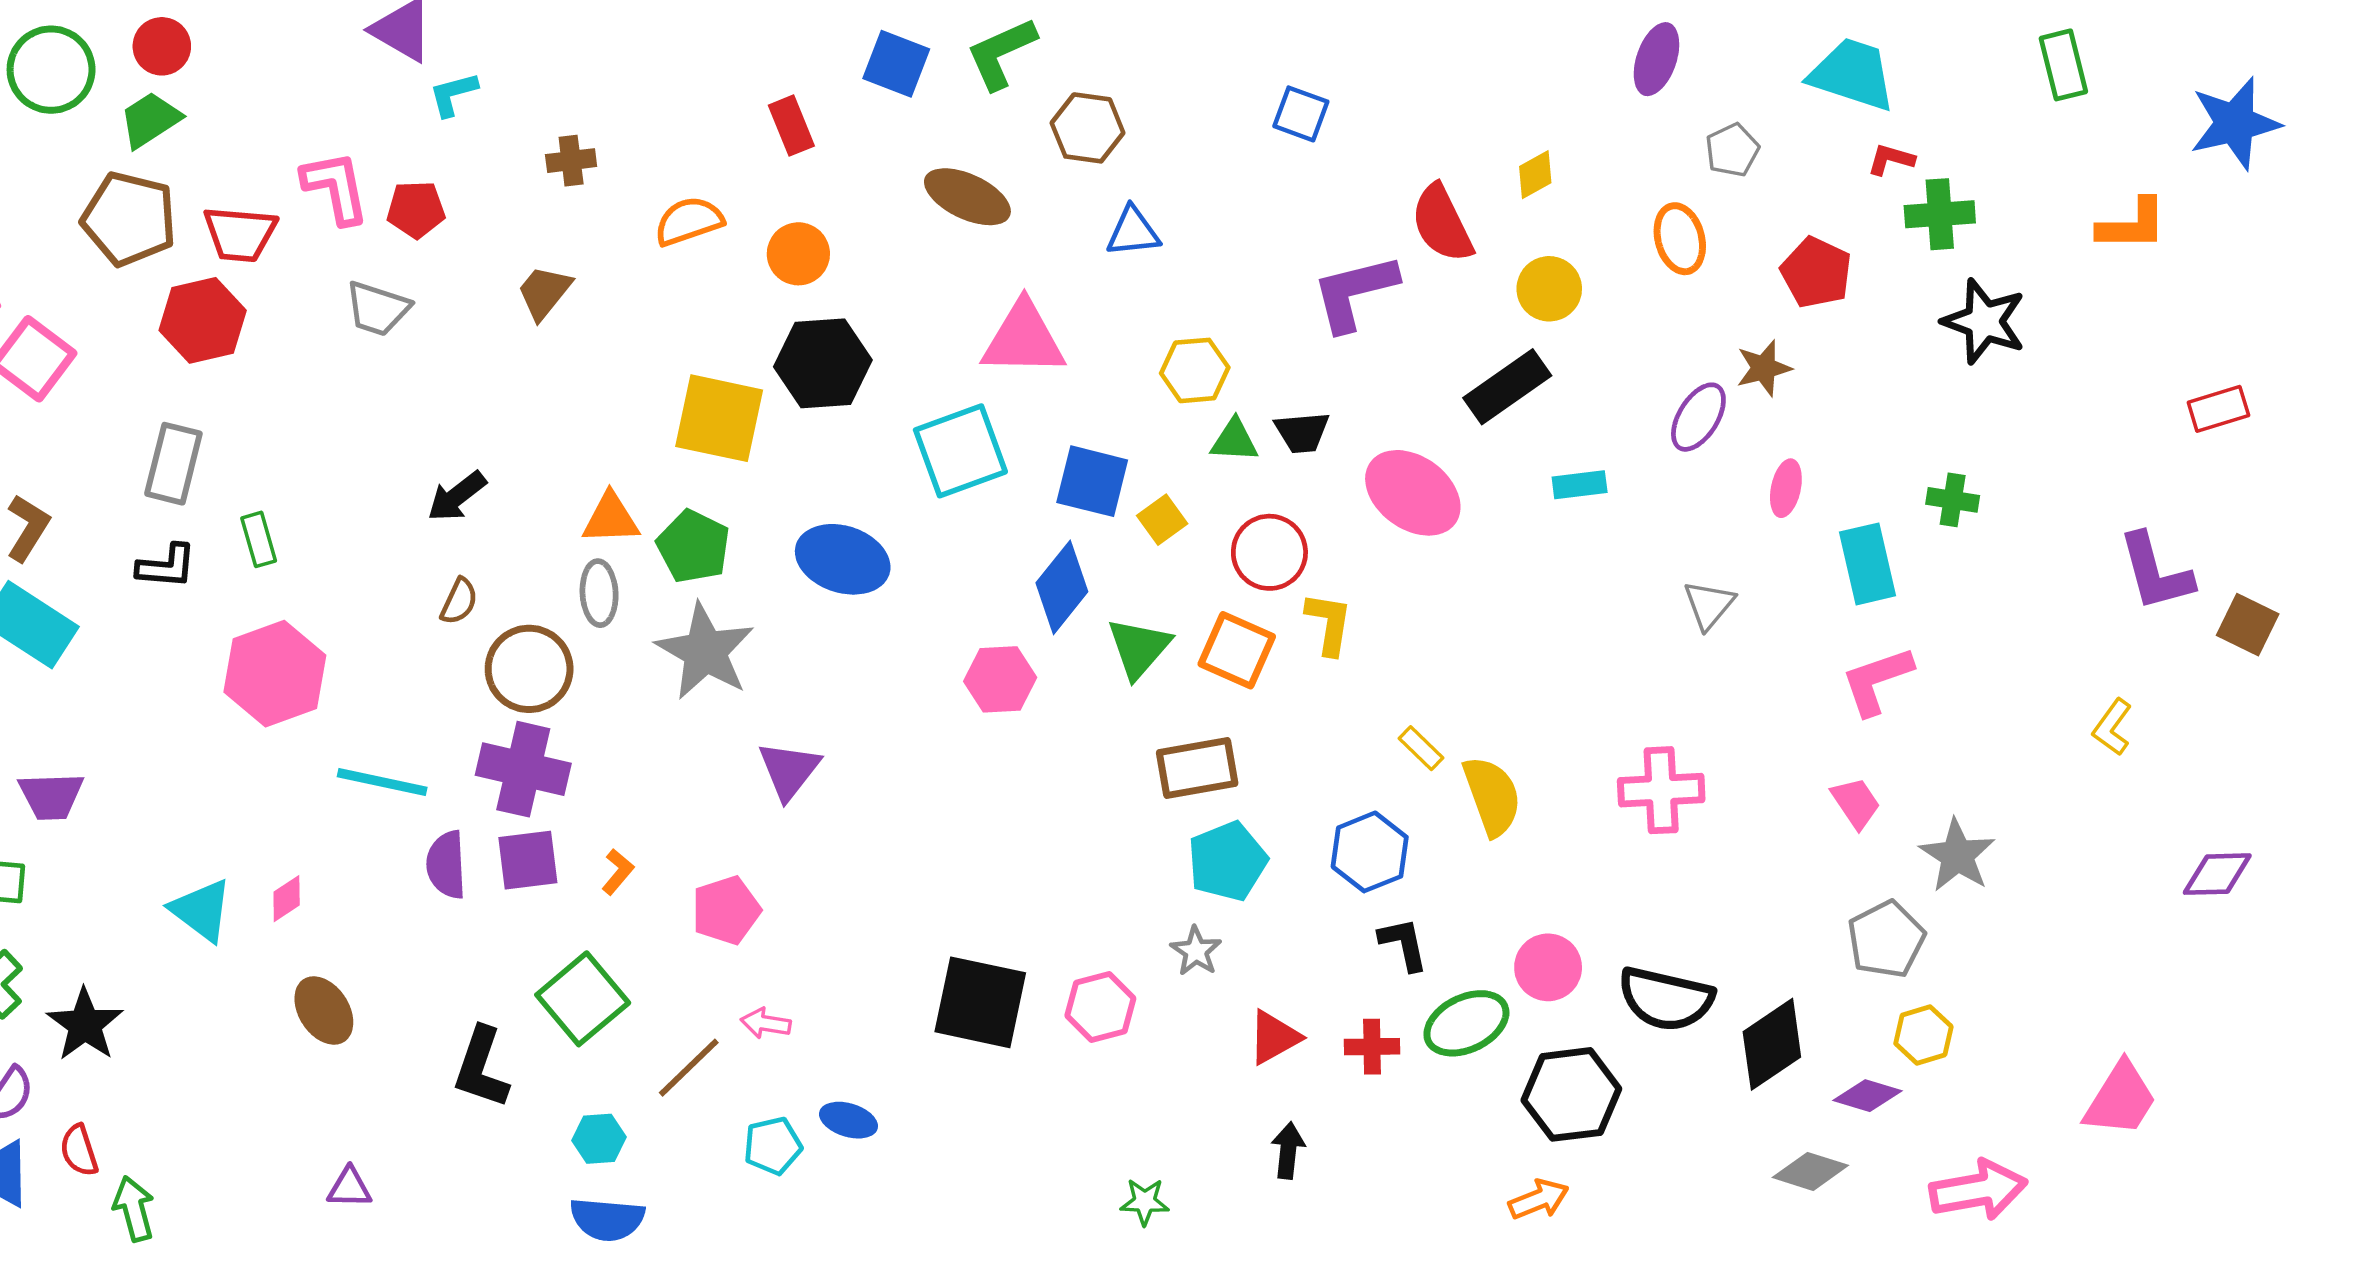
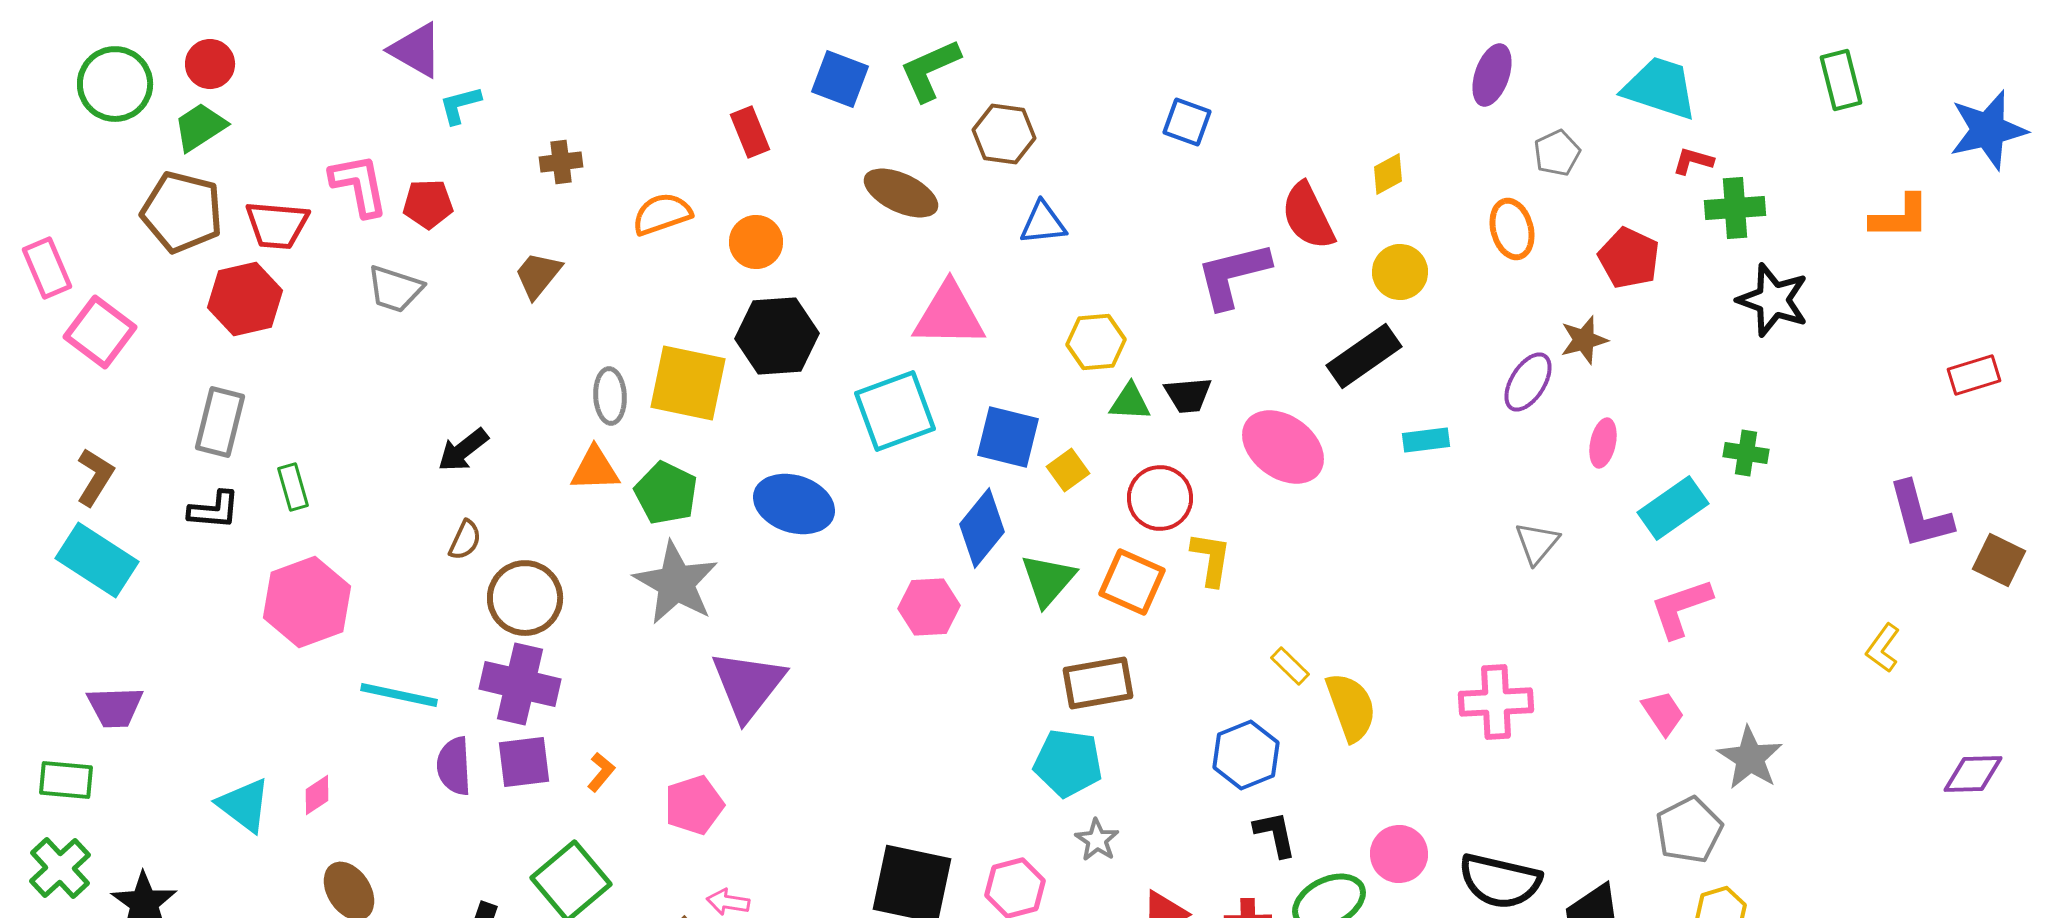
cyan rectangle: (1868, 564) -> (1673, 508), turned 68
gray ellipse: (599, 593) -> (610, 396), moved
purple triangle: (789, 770) -> (748, 685), size x1.4
cyan pentagon: (1227, 861) -> (1068, 763), moved, turned 30

